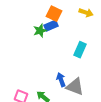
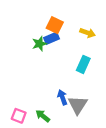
yellow arrow: (86, 13) -> (88, 33), moved
gray triangle: (75, 87) -> (78, 105), turned 42

